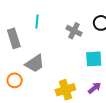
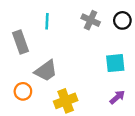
gray cross: (74, 31) -> (91, 20), moved
yellow cross: (65, 90) -> (66, 101), moved

